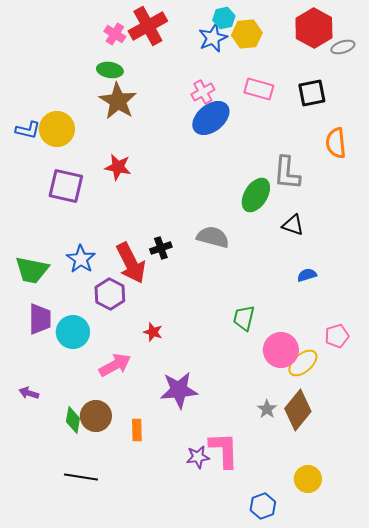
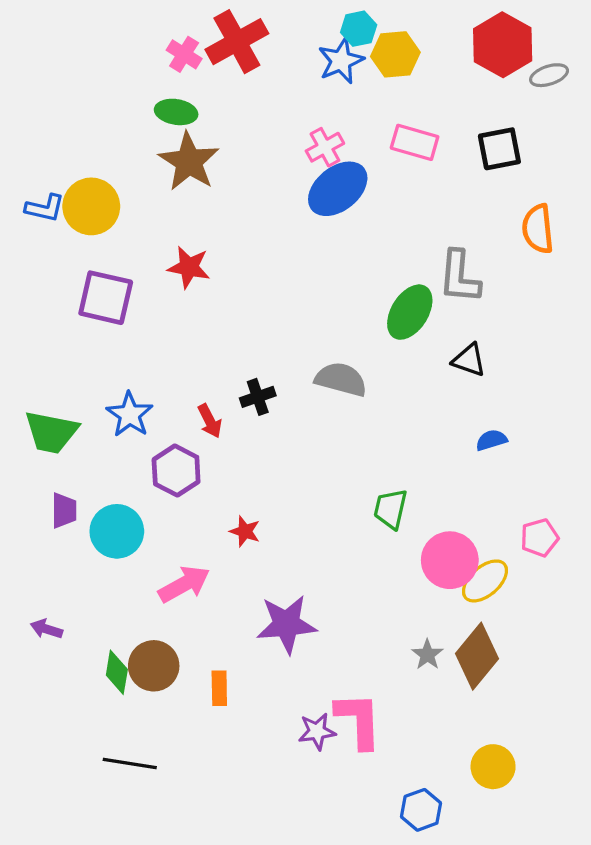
red arrow: (131, 263) -> (210, 421), size x0.5
purple trapezoid: (40, 319) -> (64, 511), size x0.7

